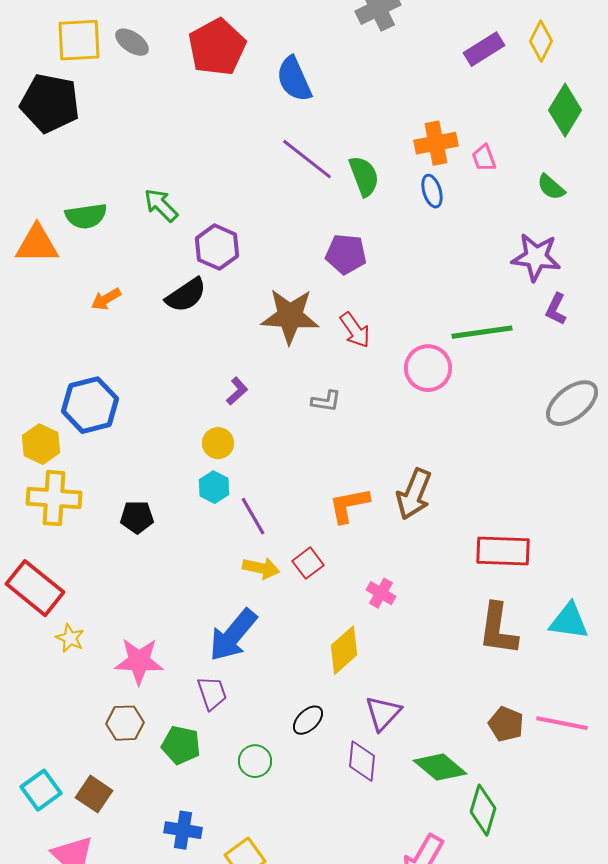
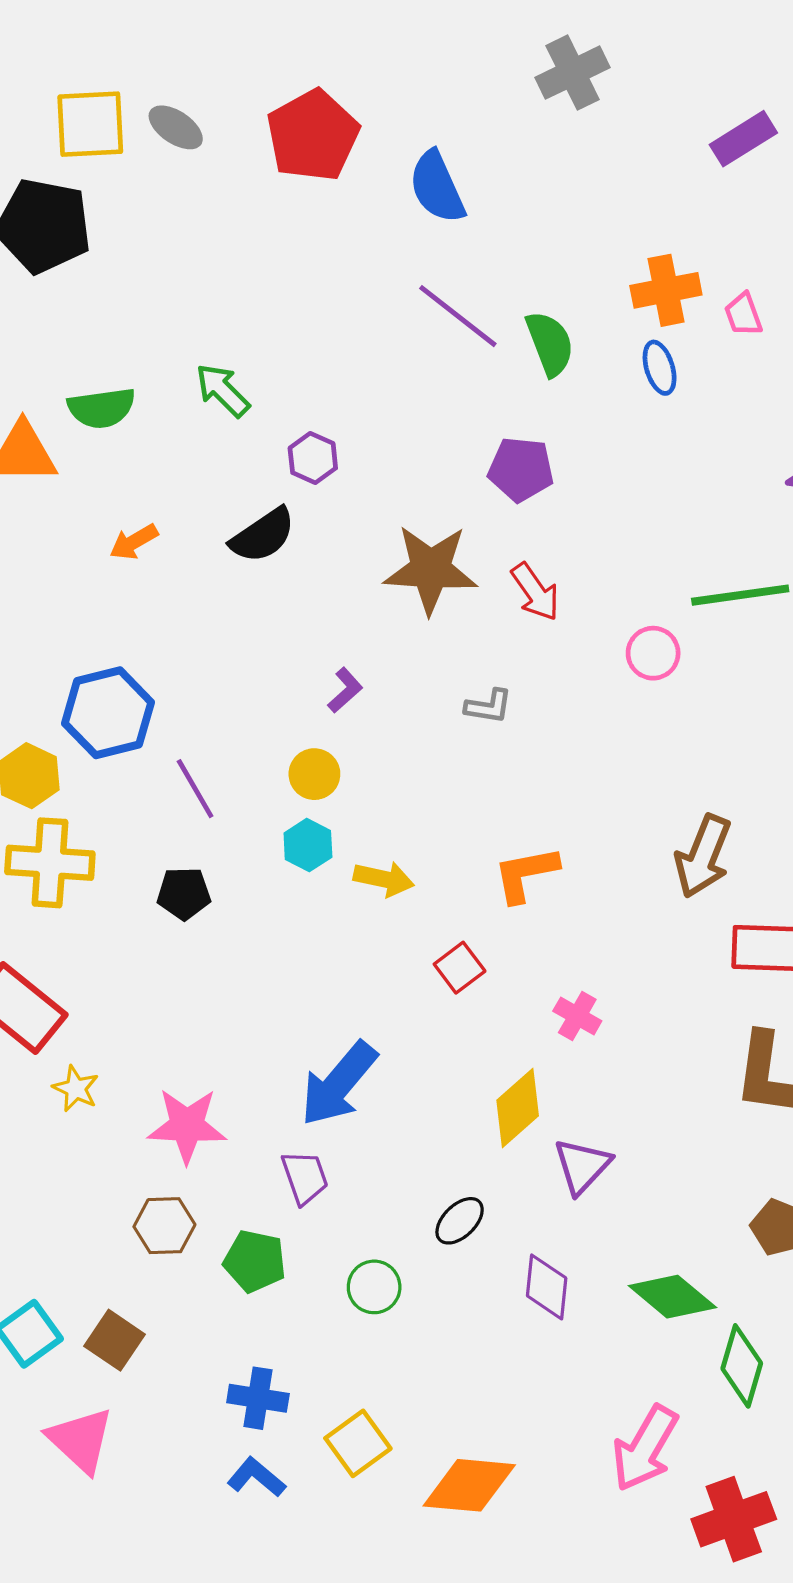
purple hexagon: (217, 247) -> (313, 458), size x0.7
pink circle: (428, 368) -> (653, 653), size x0.7
brown arrow: (414, 494) -> (703, 856), moved
purple line: (253, 516) -> (195, 789), moved
yellow arrow: (261, 568) -> (384, 879), moved
purple triangle: (383, 713) -> (582, 1166), moved

